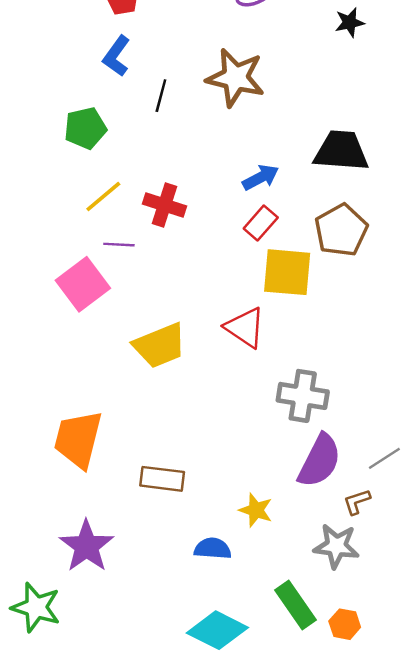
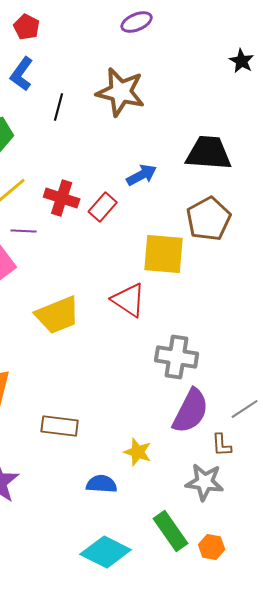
black star: (350, 22) -> (242, 61), moved, turned -30
red rectangle: (261, 223) -> (103, 207), moved
brown L-shape: (357, 502) -> (222, 445), turned -75

